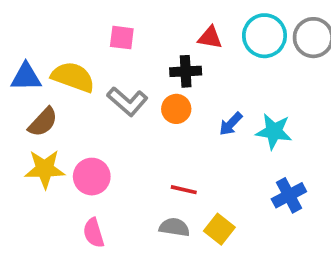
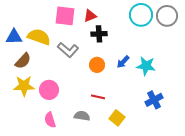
pink square: (122, 38) -> (65, 16), size x1.5
red triangle: (210, 38) -> (90, 16), moved, turned -32
orange circle: (176, 109) -> (97, 65), moved
gray semicircle: (174, 227) -> (82, 116), moved

